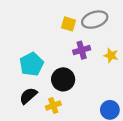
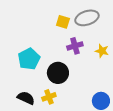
black semicircle: (28, 96) -> (26, 98), moved, turned 66

